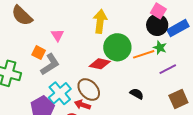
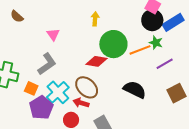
brown semicircle: (22, 16) -> (17, 16), size x0.6
yellow arrow: (100, 21) -> (95, 19), size x0.6
orange square: (39, 53) -> (31, 88), moved
black semicircle: (137, 94) -> (135, 90), size x1.6

